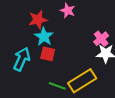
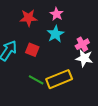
cyan star: (44, 37) -> (55, 34), moved

